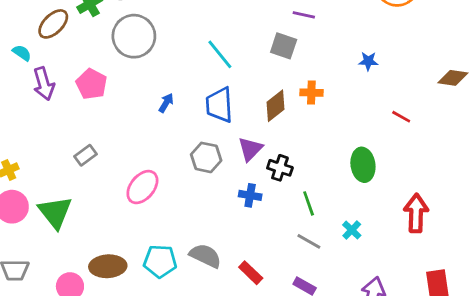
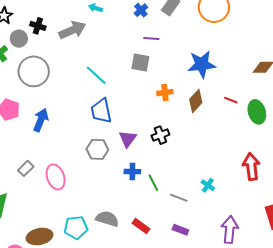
blue star: (368, 61) -> (202, 64), size x2.0
blue arrow: (166, 103) -> (41, 120), moved, size x1.6
brown diamond: (275, 106) -> (196, 101), moved
gray rectangle: (85, 155) -> (26, 168), moved
green ellipse: (363, 165) -> (257, 112), moved
black cross: (280, 168) -> (160, 135), moved, turned -30
pink ellipse: (142, 187) -> (56, 177), turned -50
green line: (309, 203) -> (153, 183), moved

